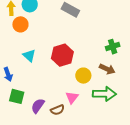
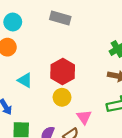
yellow circle: (83, 76) -> (62, 97), moved

